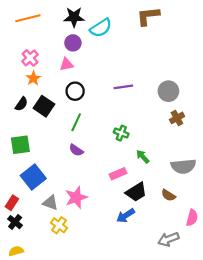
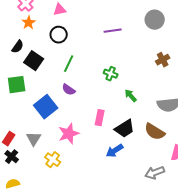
black circle: (75, 91) -> (59, 35), moved
gray circle: (168, 91) -> (155, 20), moved
black square: (44, 106) -> (34, 61), moved
pink rectangle: (118, 174) -> (100, 118), moved, turned -56
blue square: (33, 177) -> (46, 107), moved
brown semicircle: (168, 195) -> (155, 132), size x1.5
gray triangle: (50, 203) -> (34, 139), moved, turned 42

